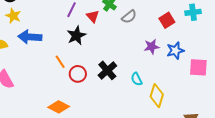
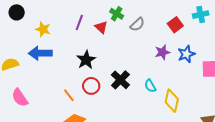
yellow star: (13, 16) -> (43, 29), moved
black star: (76, 35) -> (86, 60), moved
orange line: (60, 62) -> (69, 95), moved

